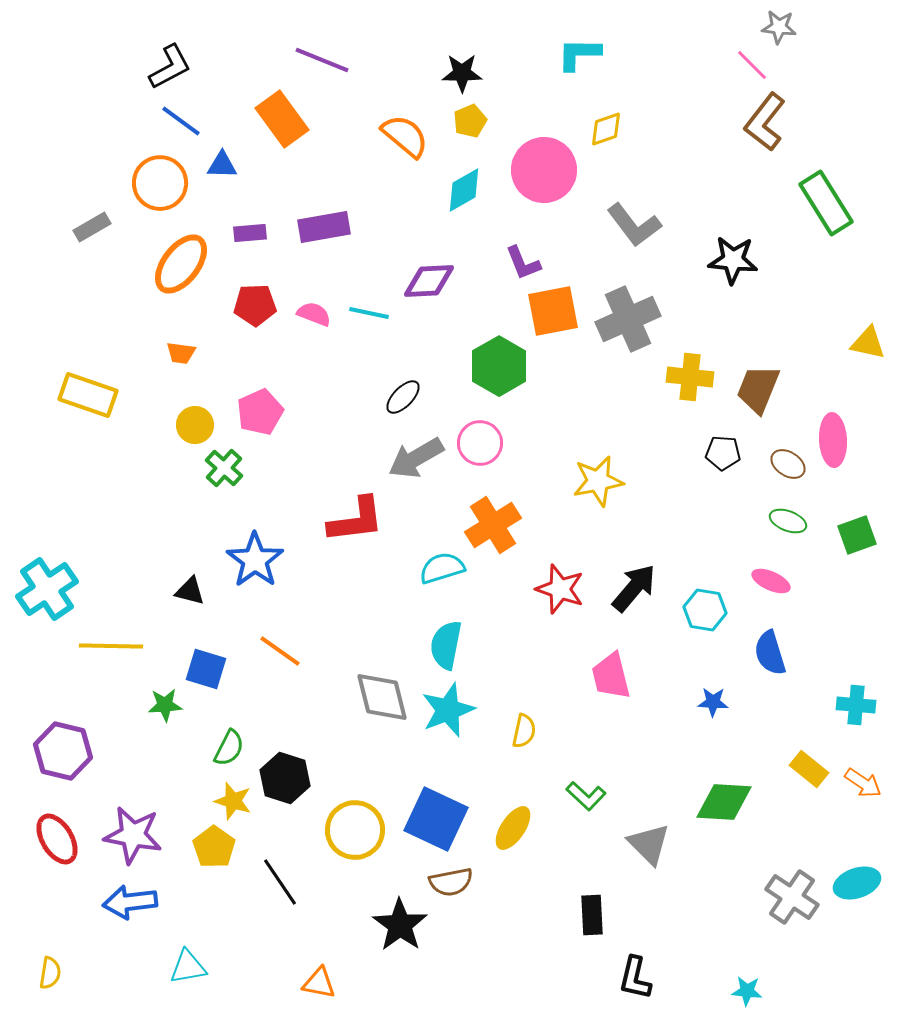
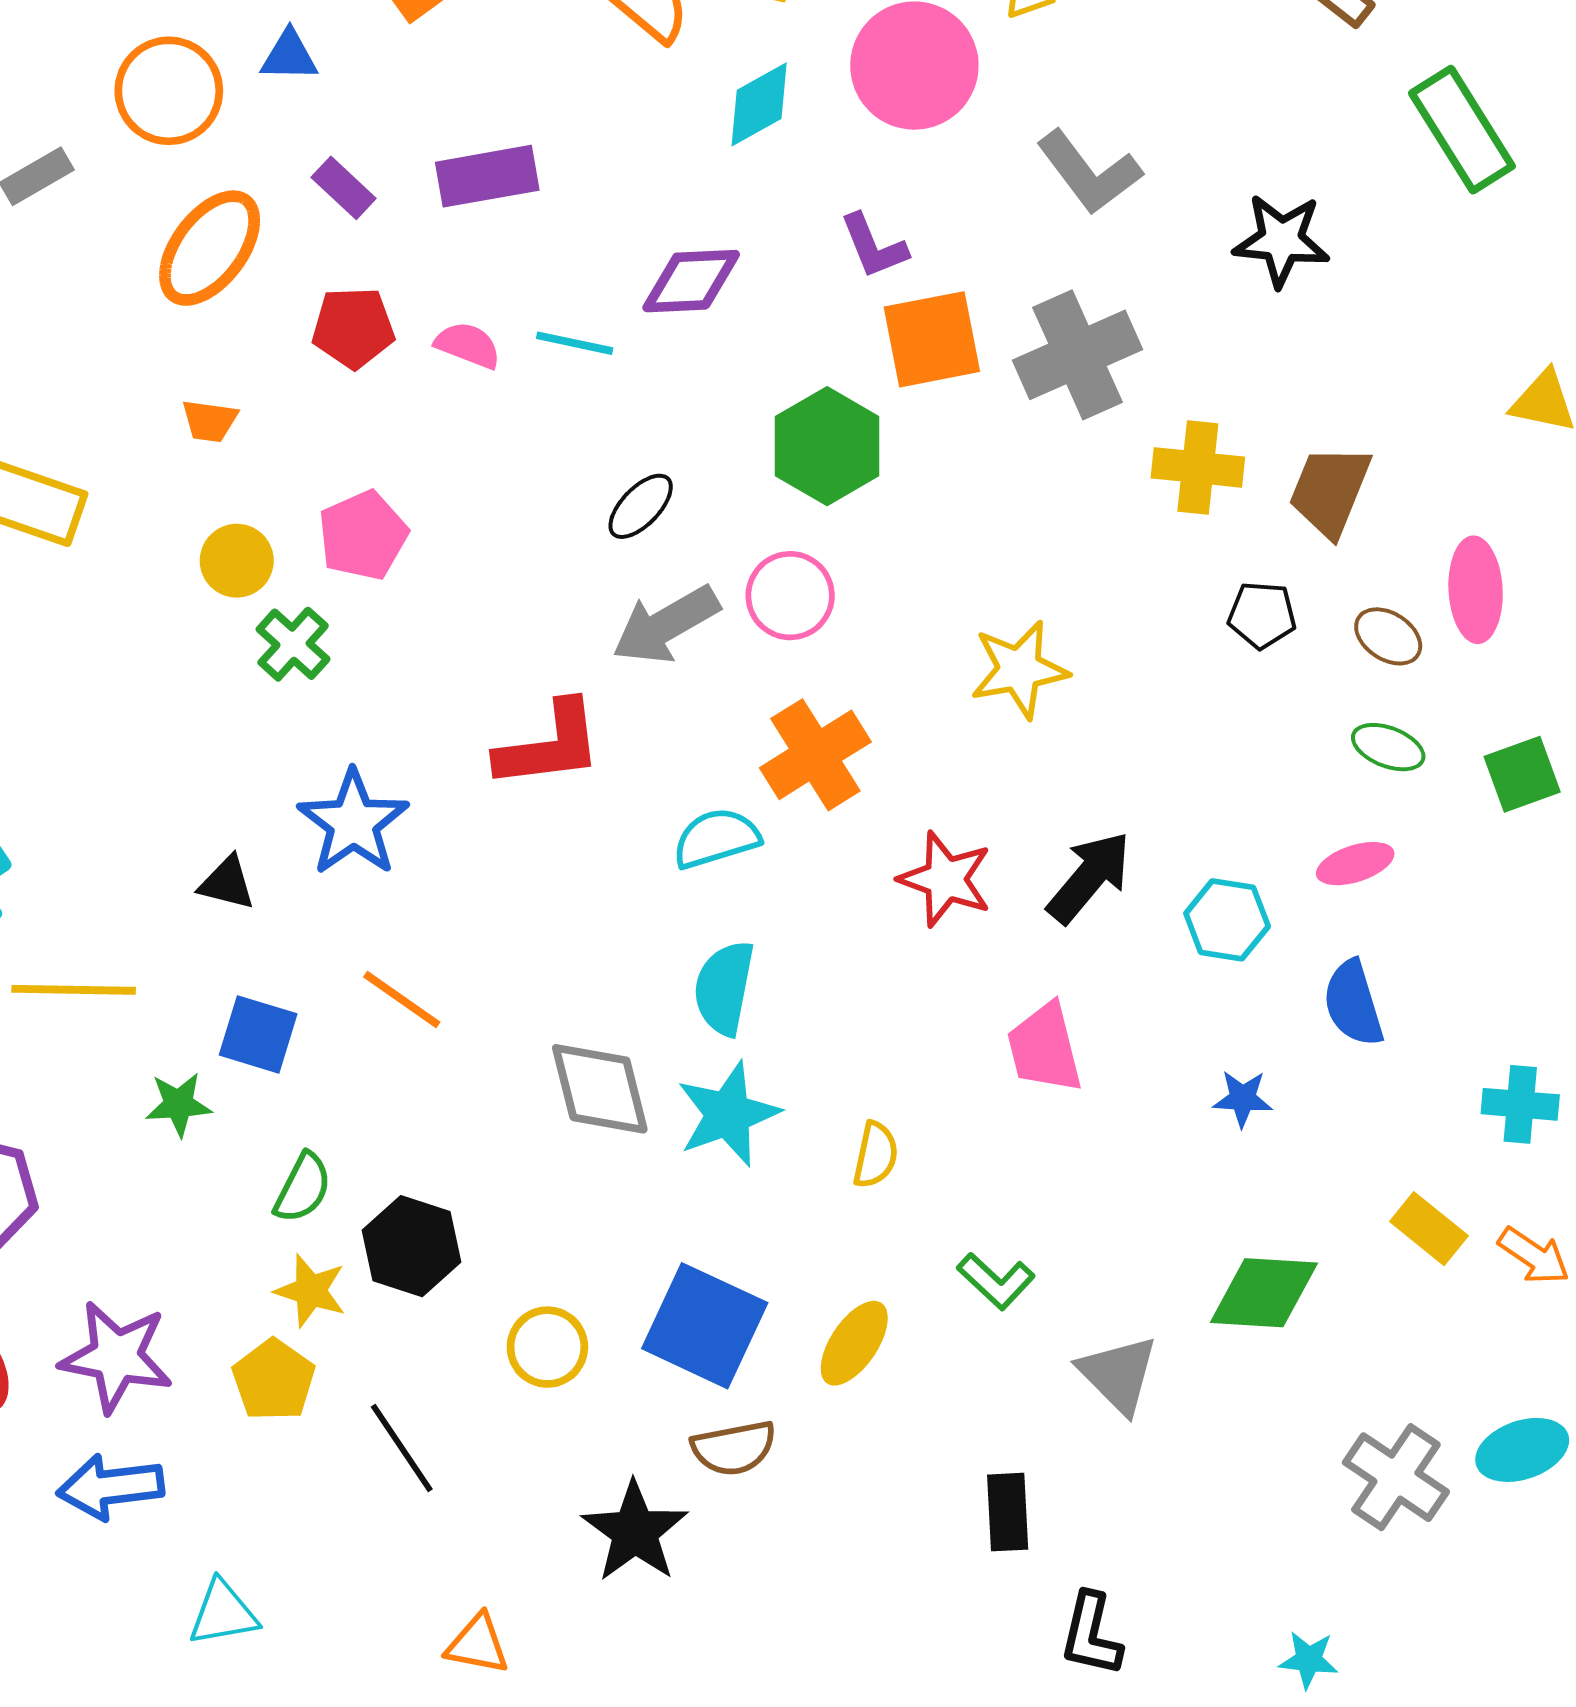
purple rectangle: (250, 233) -> (344, 188), turned 48
pink ellipse: (771, 581) -> (1355, 864), turned -42
yellow circle: (355, 830) -> (547, 1347), size x0.7

